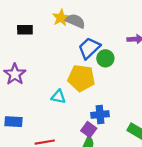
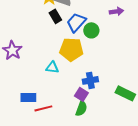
black rectangle: (25, 30) -> (55, 16), moved, turned 64
blue rectangle: (13, 122) -> (28, 97), moved

